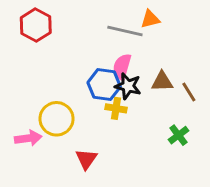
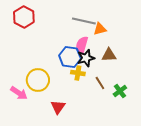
orange triangle: (150, 19) -> (100, 29), moved
black star: (128, 86) -> (86, 58), turned -30
brown line: (189, 92) -> (100, 83), moved
pink arrow: (28, 138) -> (19, 93), turned 42

